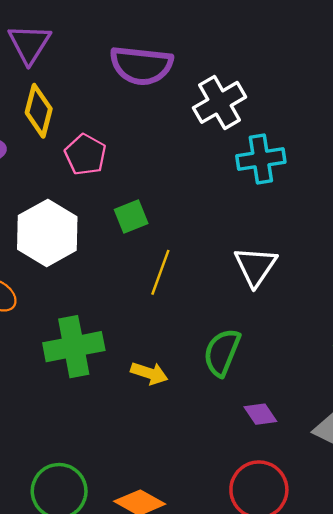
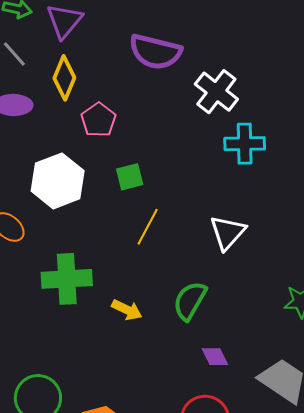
white cross: (220, 102) -> (216, 92), turned -30

